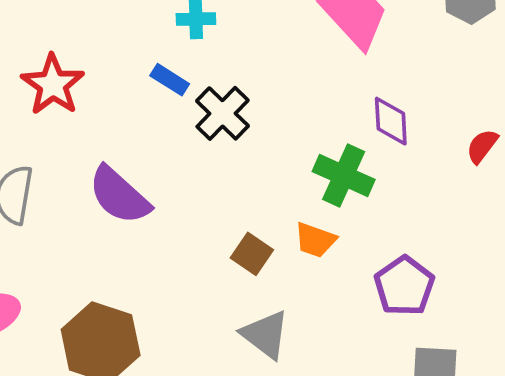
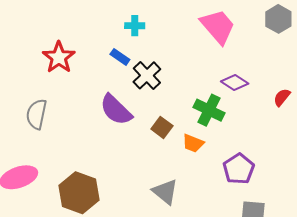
purple diamond: (391, 121) -> (235, 83), turned -56
purple semicircle: (119, 195) -> (116, 110), moved
brown square: (252, 254) -> (162, 127), moved

